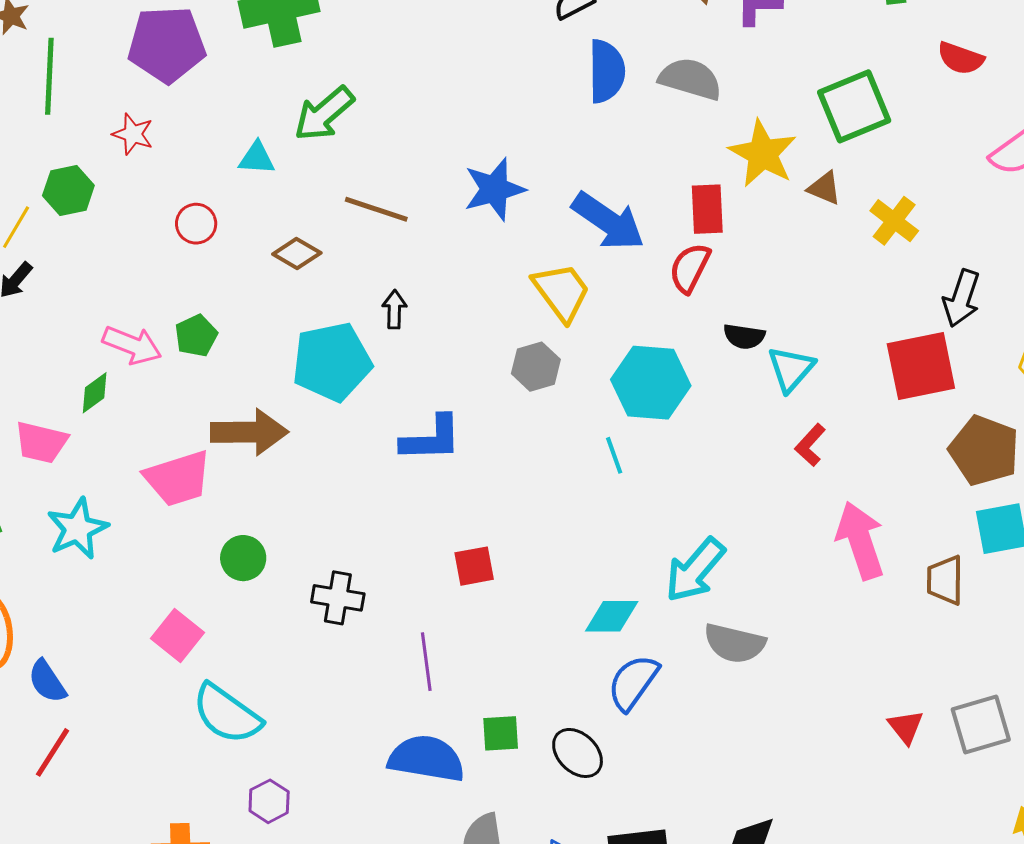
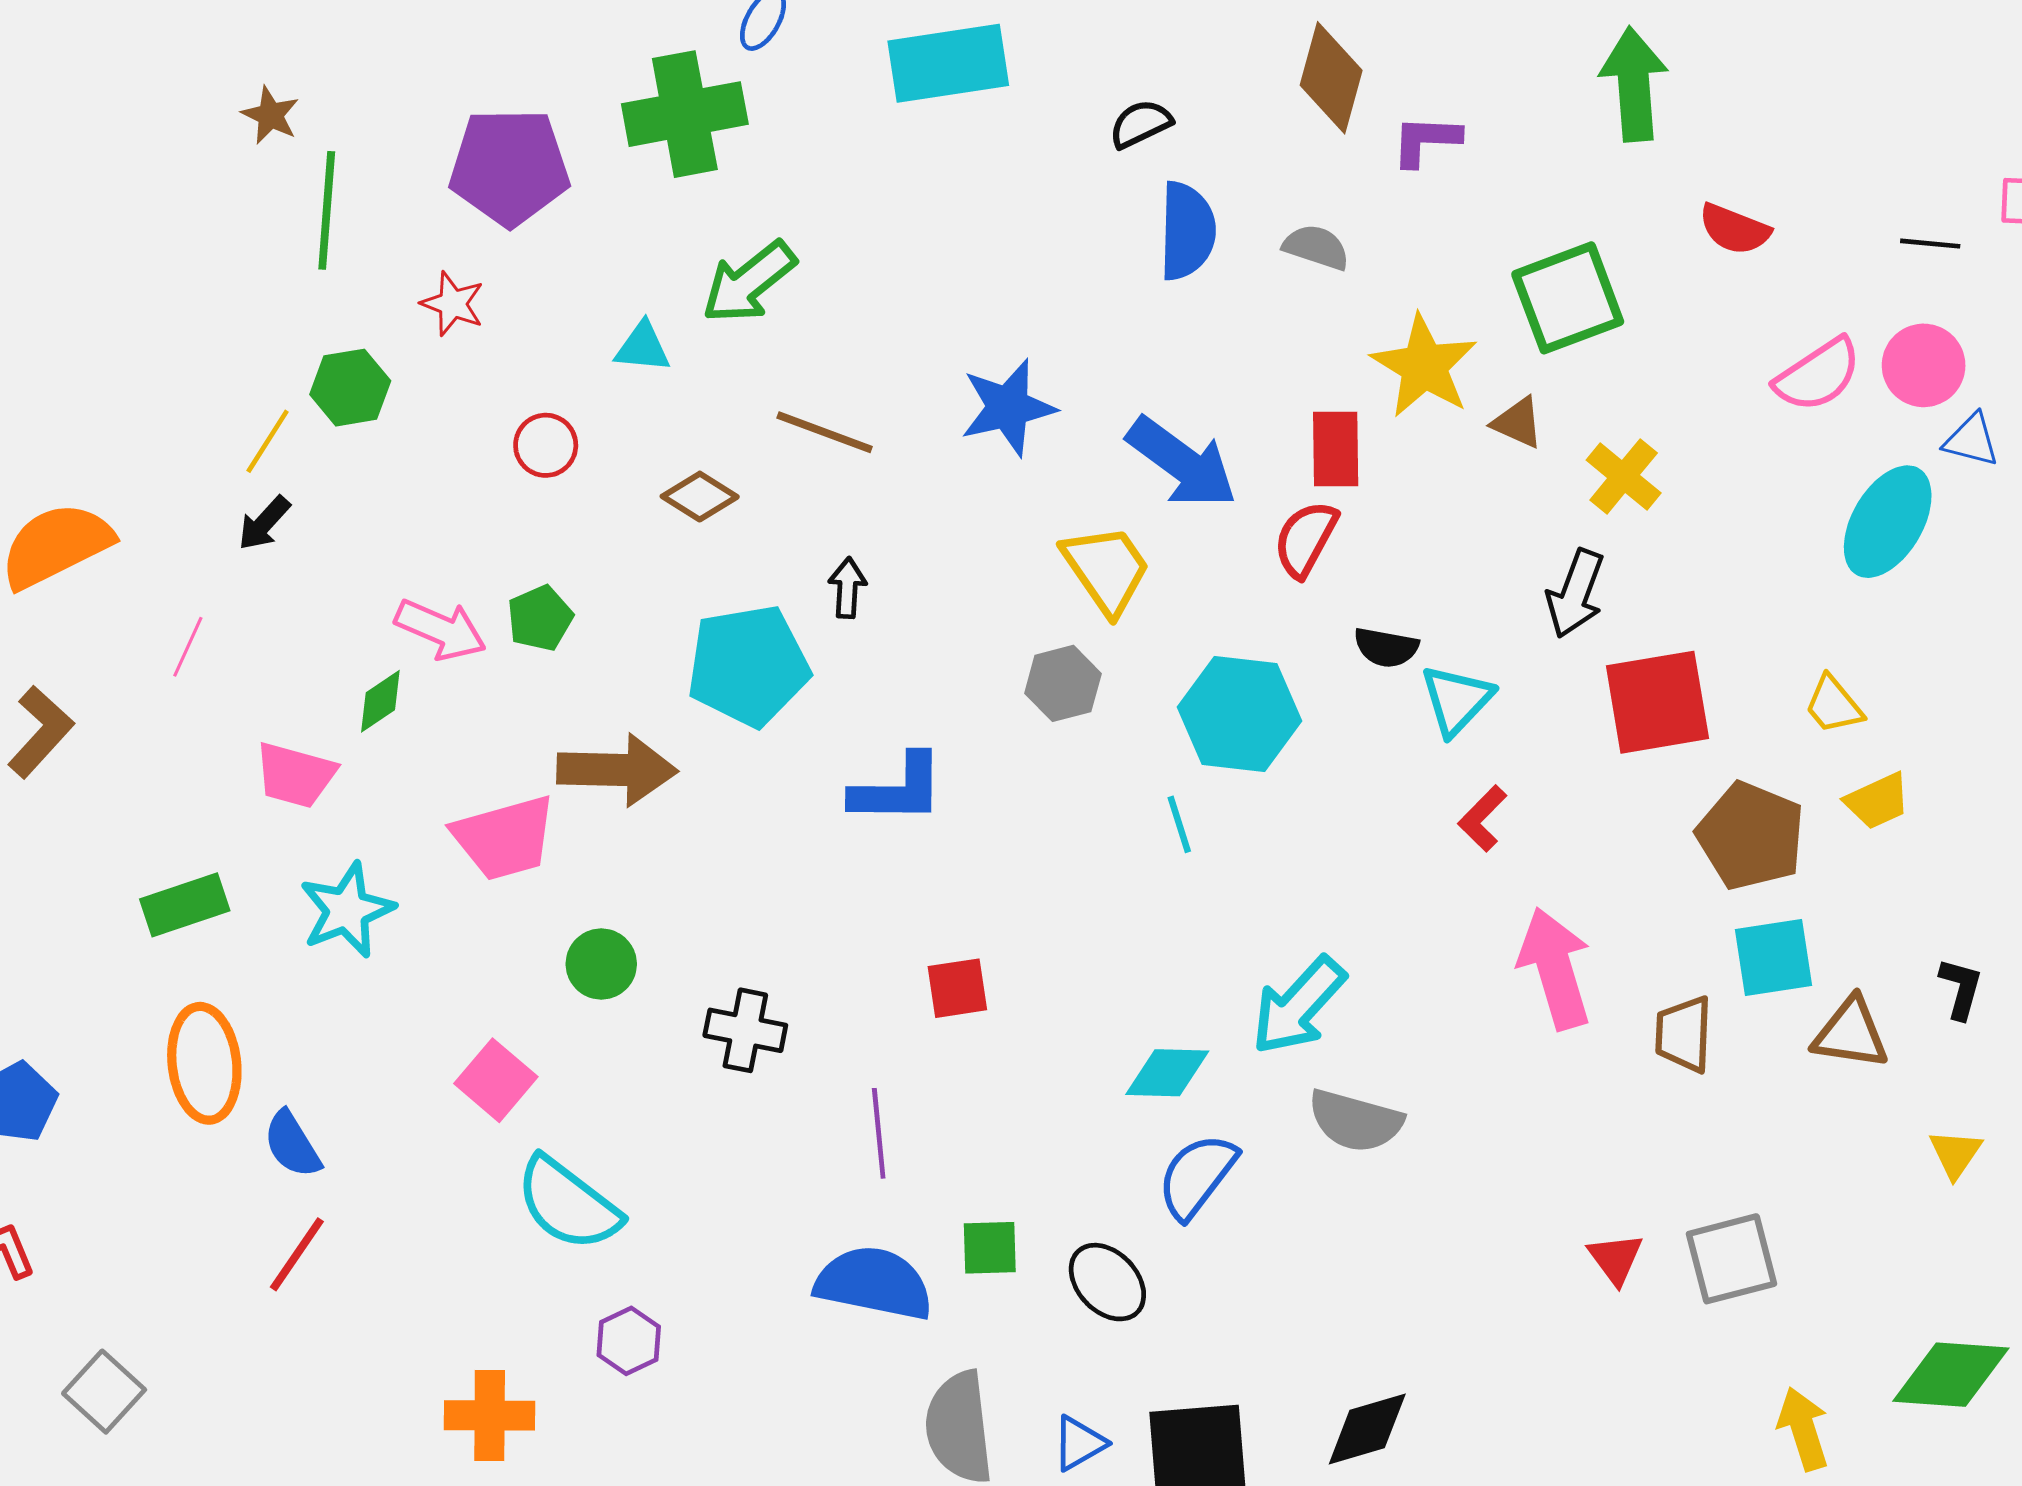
gray semicircle: (690, 79) -> (1316, 247), size x0.7
black arrow: (961, 298) -> (1575, 594), moved

